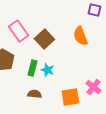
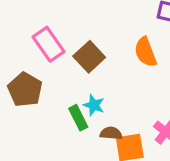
green rectangle: (32, 68) -> (78, 118), moved, turned -42
brown semicircle: (34, 94) -> (111, 133), moved

